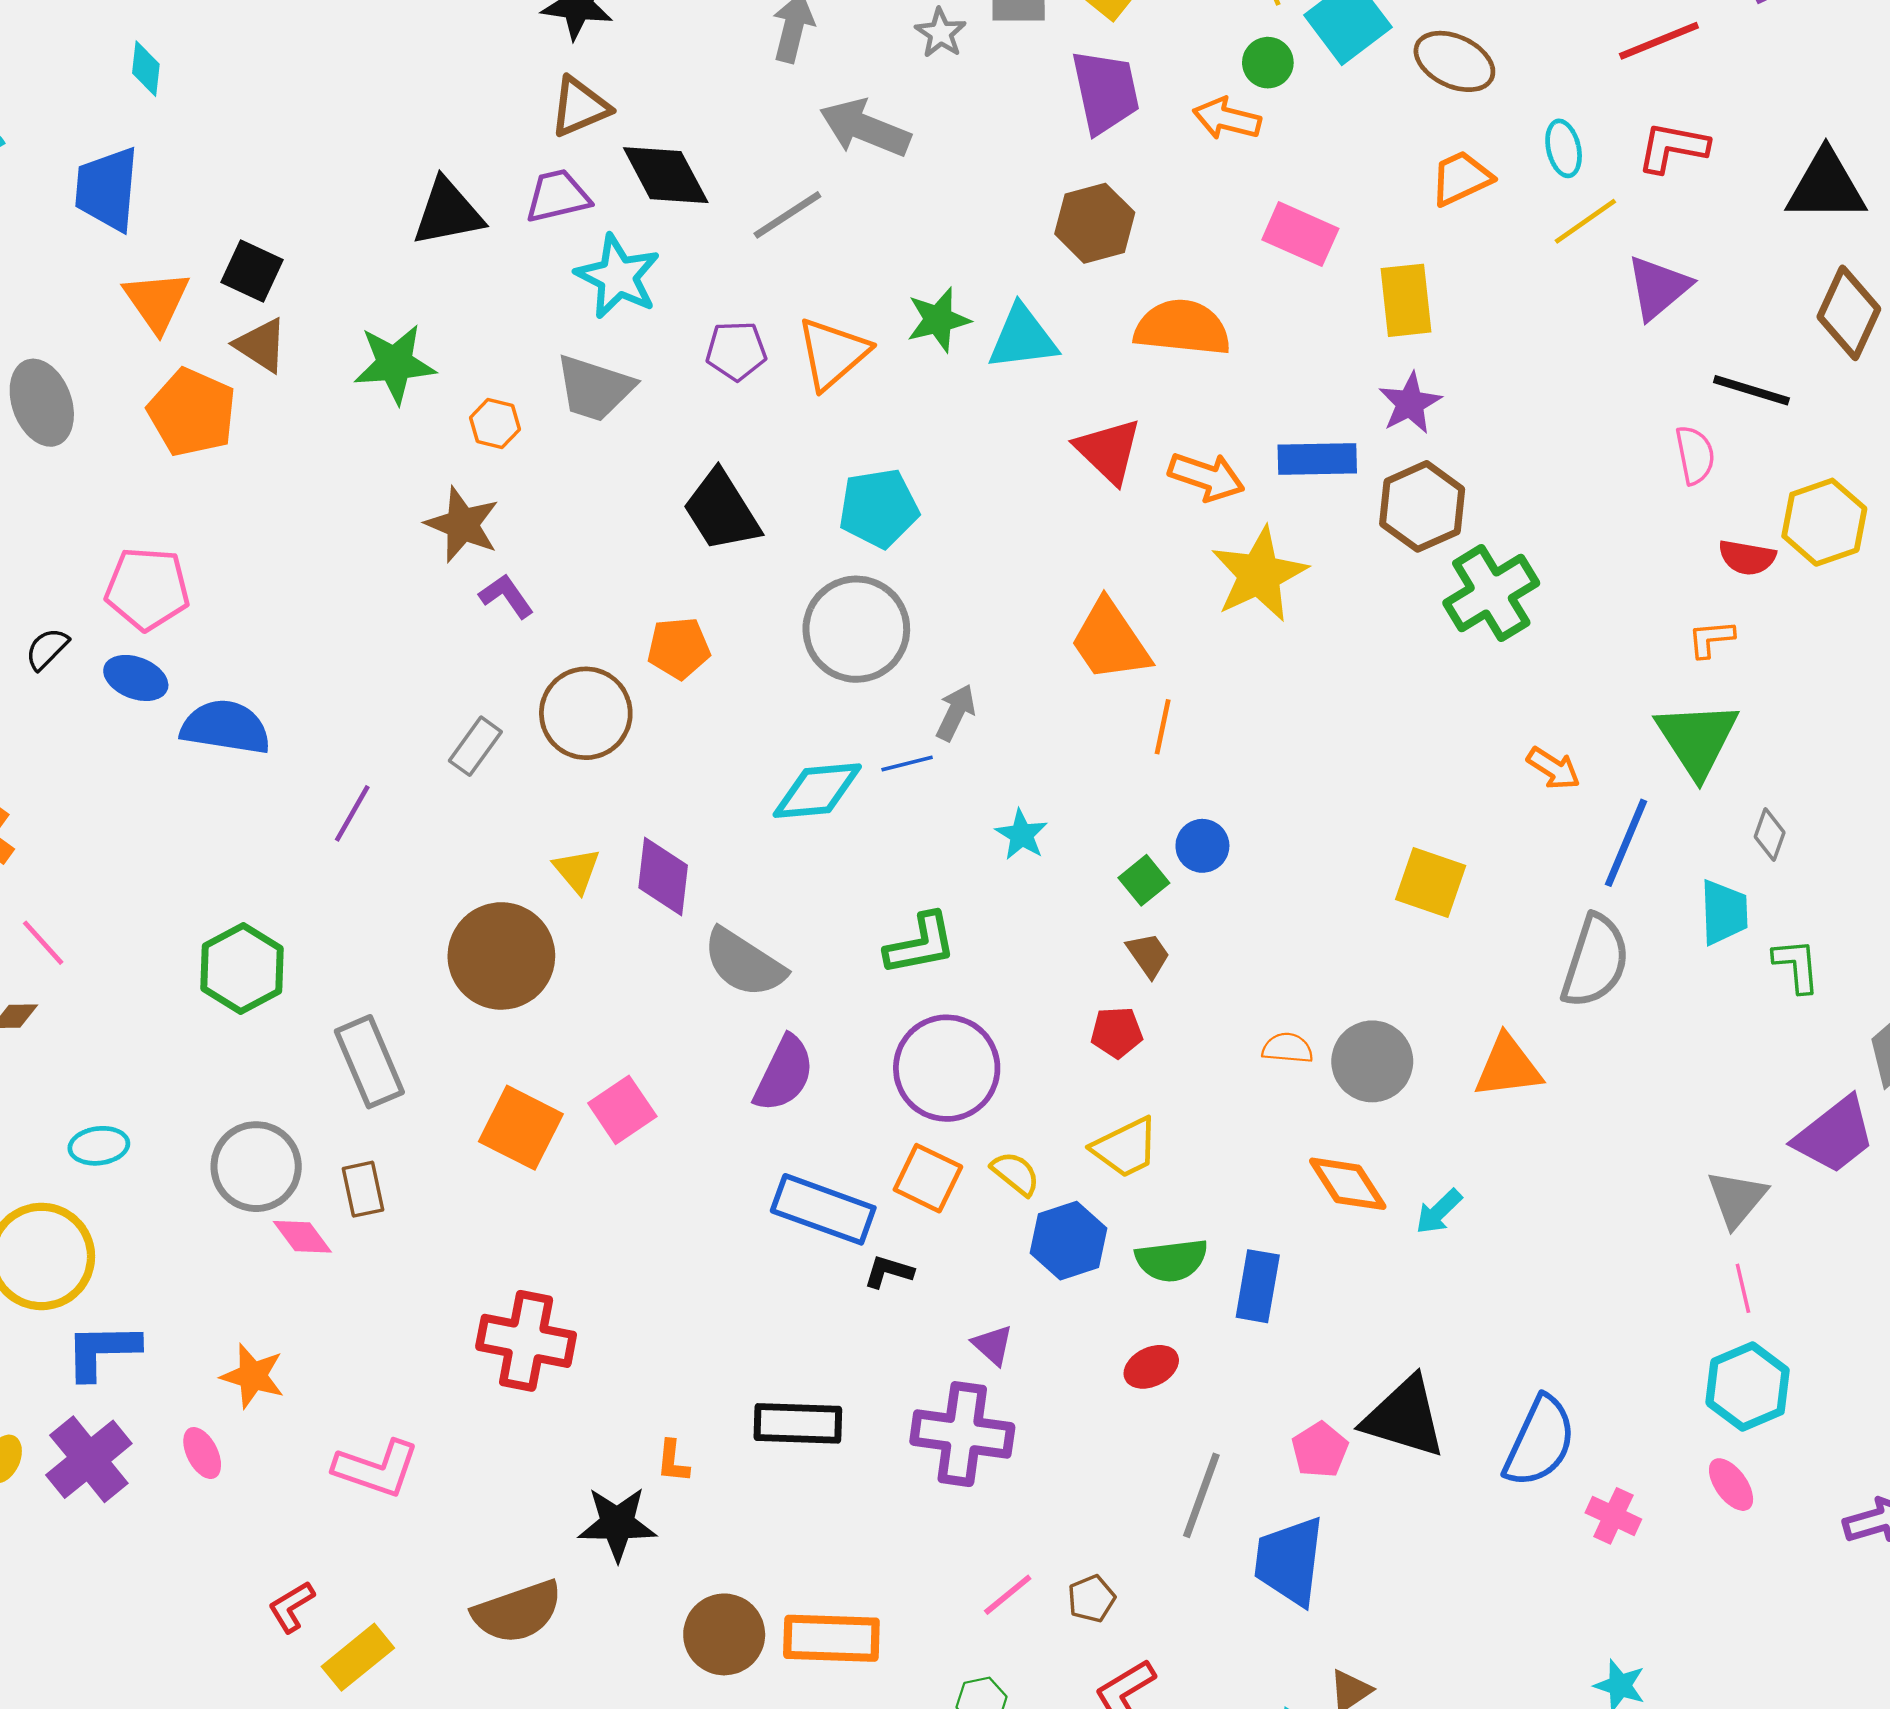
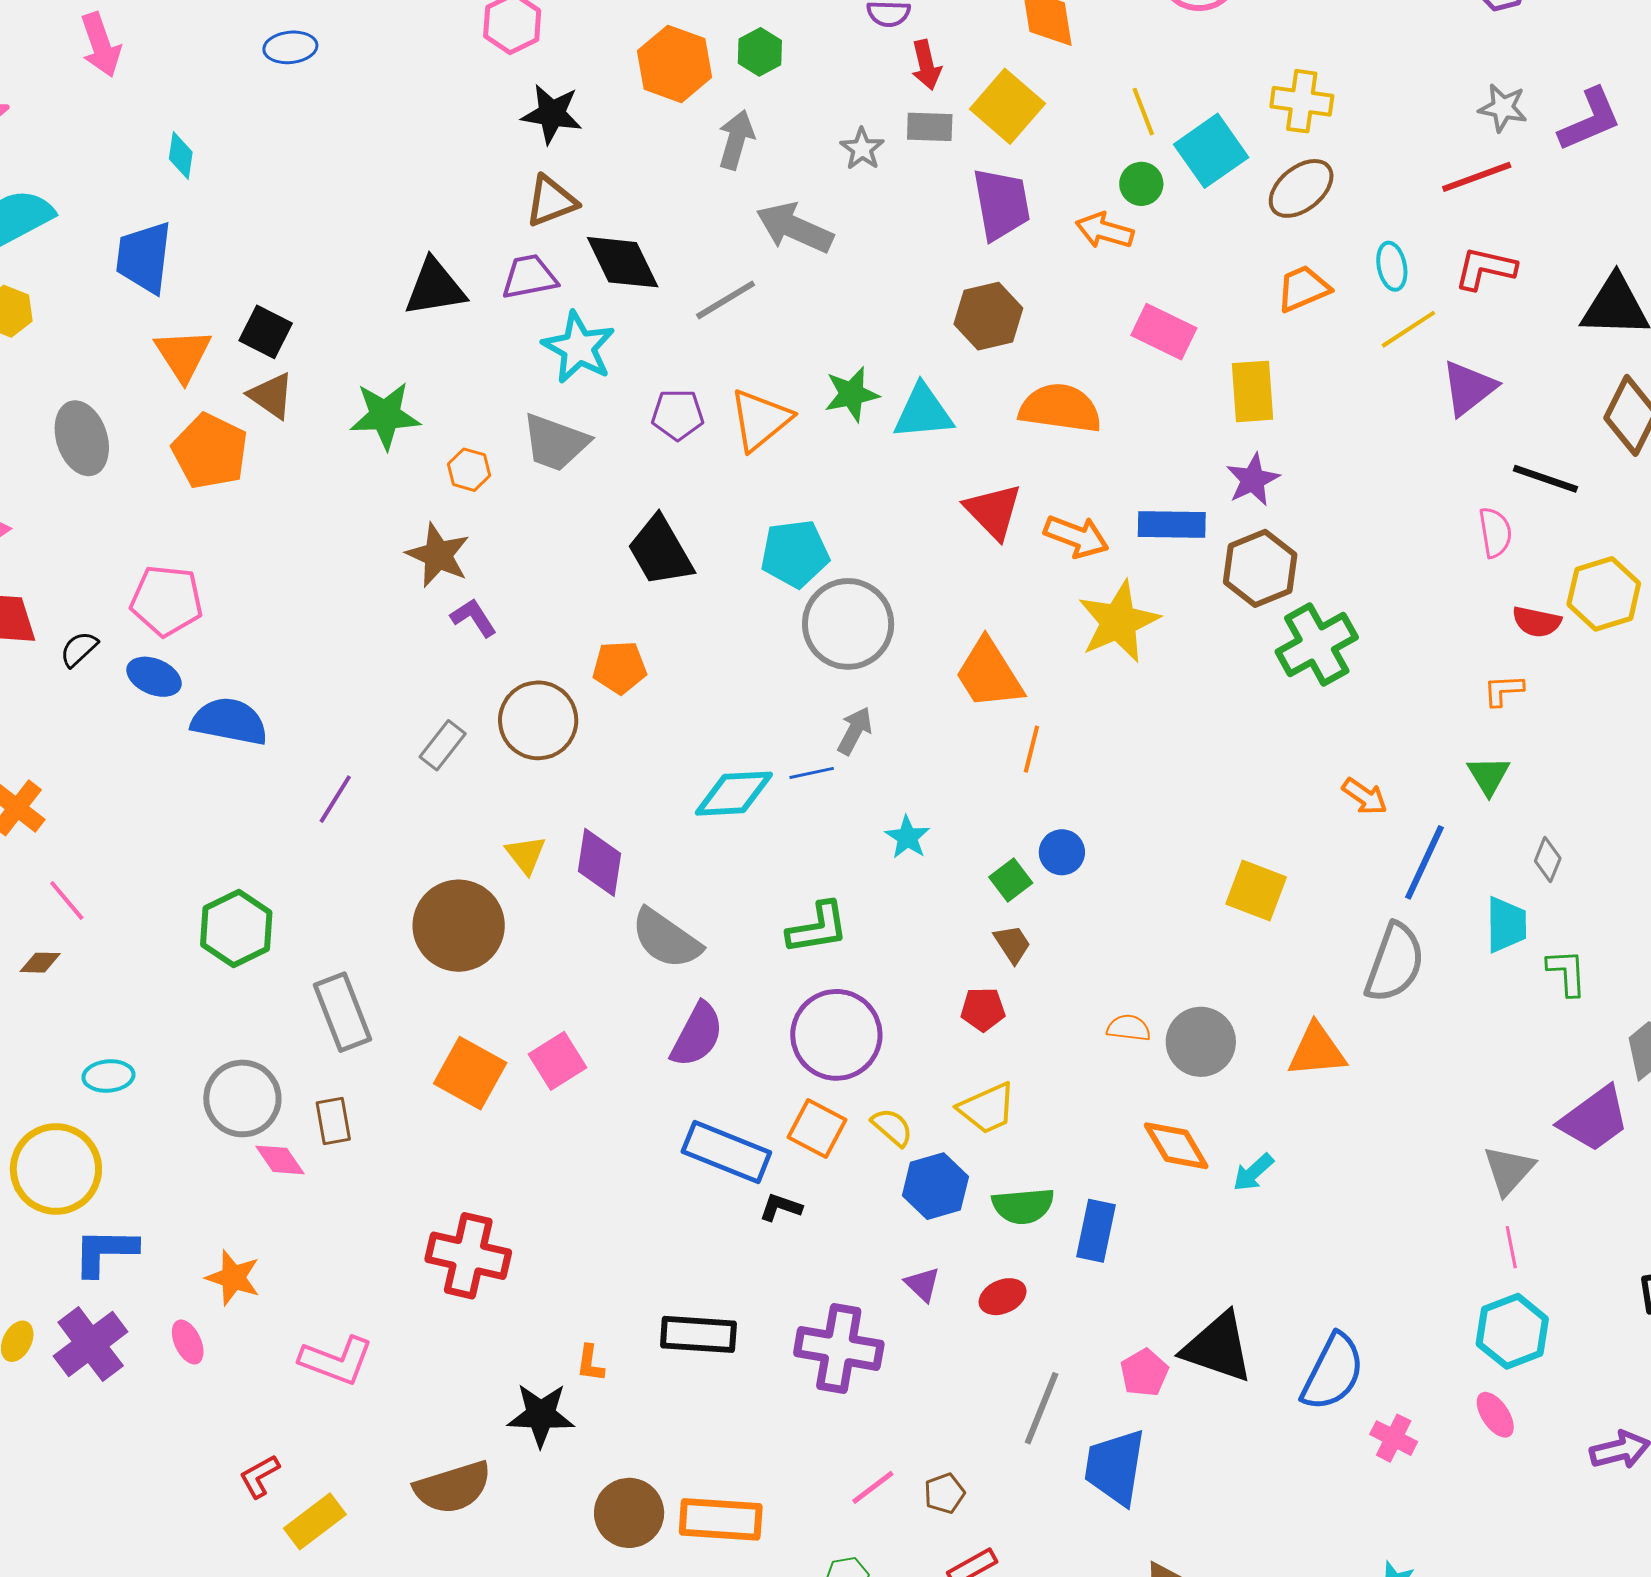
brown ellipse: (1454, 61) -> (1301, 188), turned -66
gray circle: (856, 629) -> (848, 624), moved
green triangle: (1697, 739) -> (1489, 776), size x0.6
purple triangle: (993, 1345) -> (922, 1284), moved

